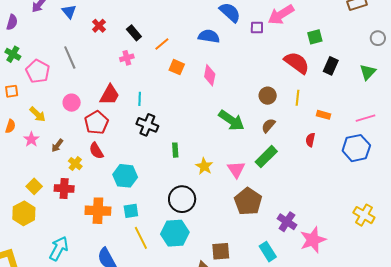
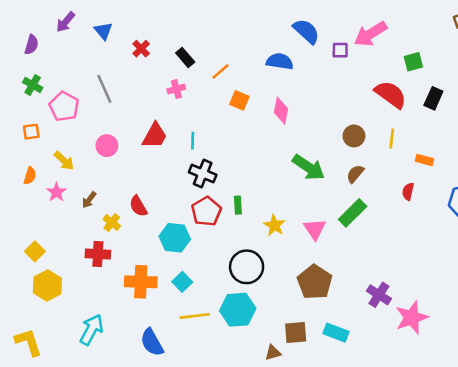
red pentagon: (96, 123) -> (206, 211), moved
yellow square: (34, 186) -> (35, 251), moved
brown pentagon: (248, 201) -> (315, 282), moved
cyan square: (131, 211) -> (182, 282), turned -35
yellow line: (141, 238) -> (195, 316), turned -70
cyan rectangle: (268, 252) -> (336, 333), moved, turned -36

